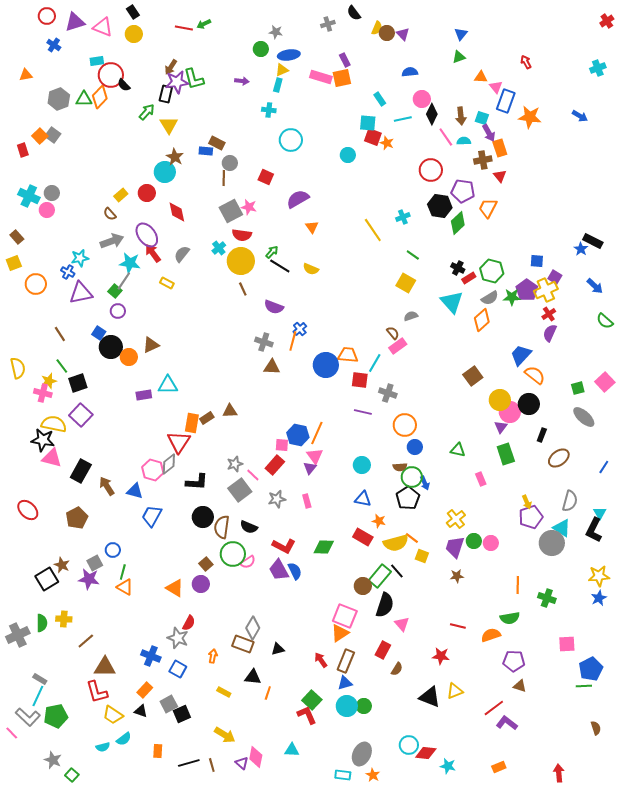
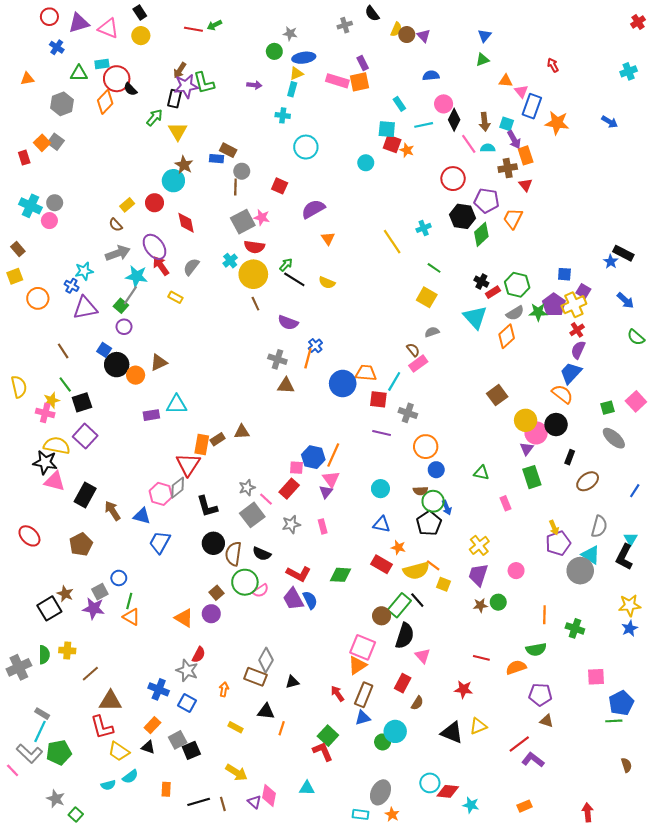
green triangle: (84, 99) -> (79, 73), moved
blue trapezoid: (521, 355) -> (571, 373), moved
black L-shape: (197, 482) -> (207, 506), turned 70
green circle: (474, 541) -> (498, 602), moved
cyan circle: (347, 706) -> (395, 731), moved

